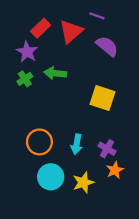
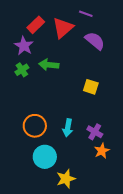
yellow square: (102, 98) -> (91, 87), size x0.7
yellow star: (83, 182) -> (66, 179), moved

